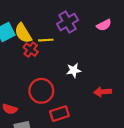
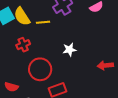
red cross: (31, 50) -> (23, 45), moved, turned 32
red arrow: (103, 92) -> (105, 65), moved

